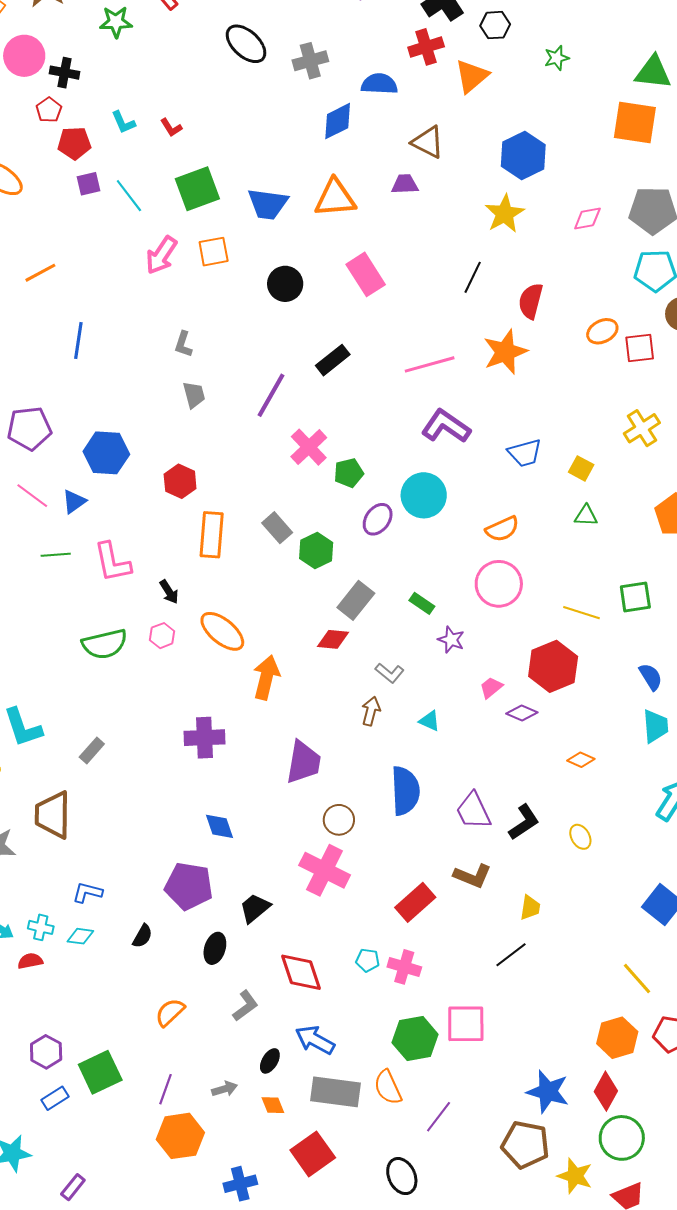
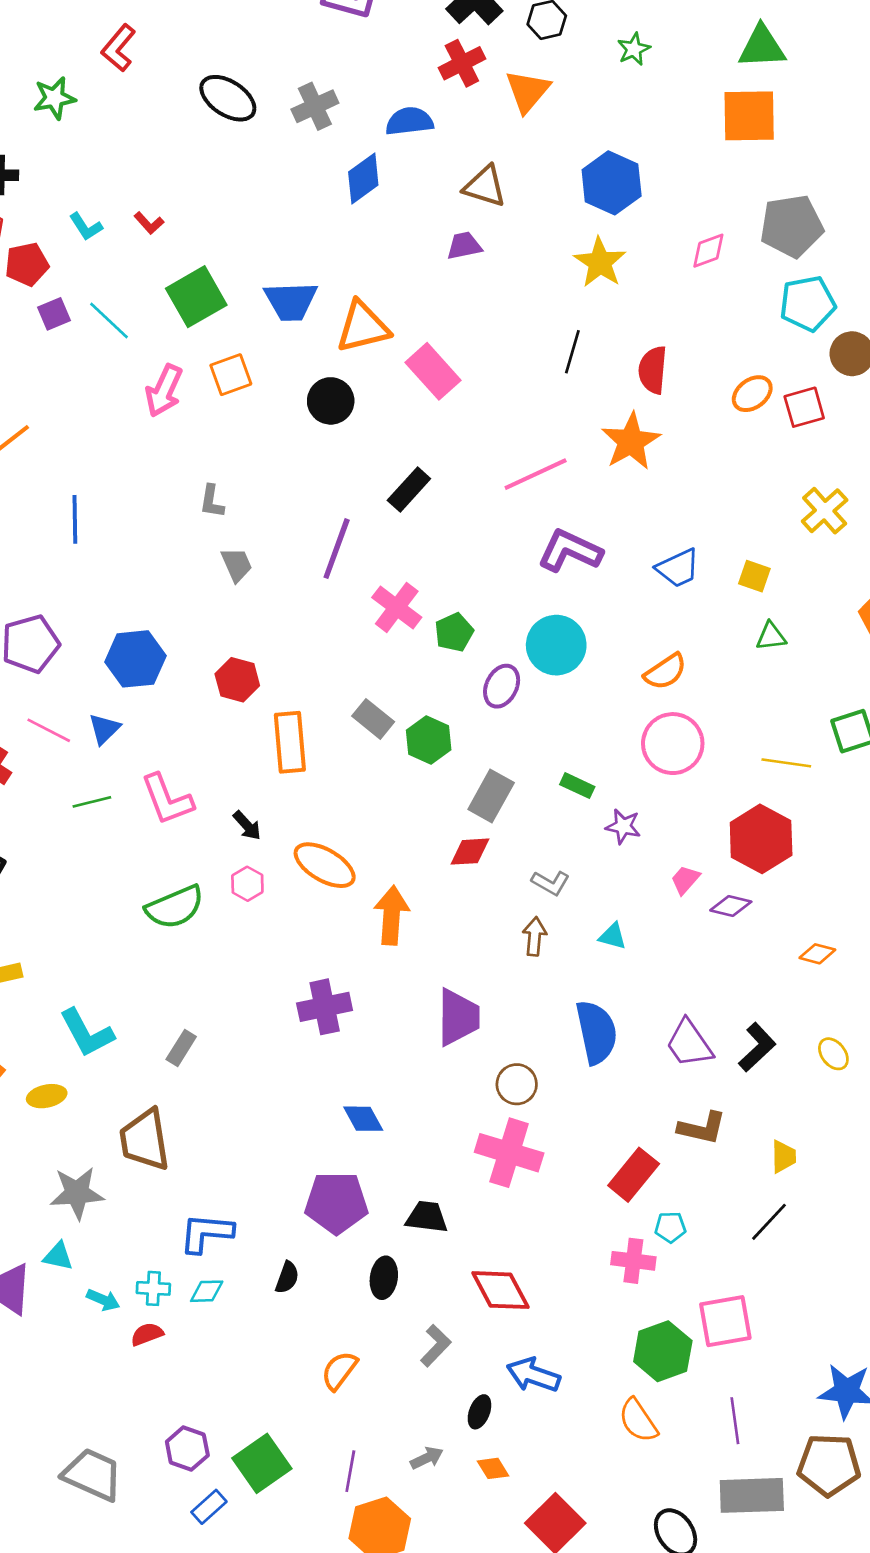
orange triangle: (335, 198) -> (363, 327), moved
blue L-shape: (87, 892) -> (206, 1233), size x1.4
black trapezoid: (255, 908) -> (427, 1217), turned 56
cyan pentagon: (368, 960) -> (670, 1227), moved
gray rectangle: (336, 1092) -> (752, 1495), moved
purple line: (439, 1117) -> (735, 1421), moved, turned -36

